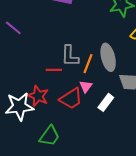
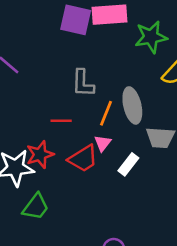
gray L-shape: (70, 56) -> (83, 83), moved
red star: (38, 96) -> (40, 155), turned 30
green trapezoid: (50, 136) -> (36, 207), moved

